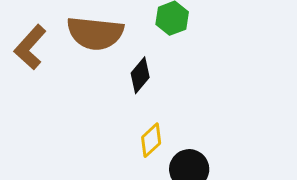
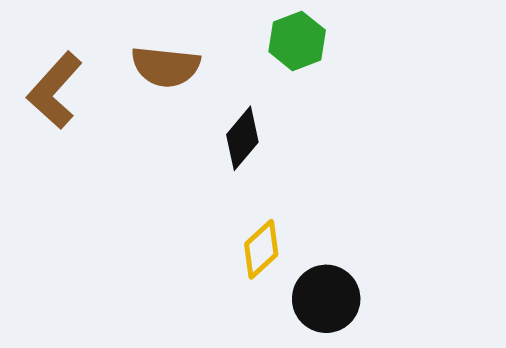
brown semicircle: (95, 33) -> (166, 67), size x0.7

